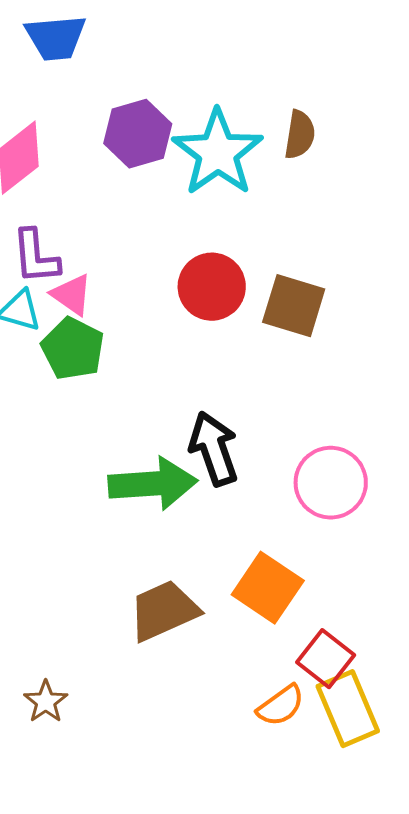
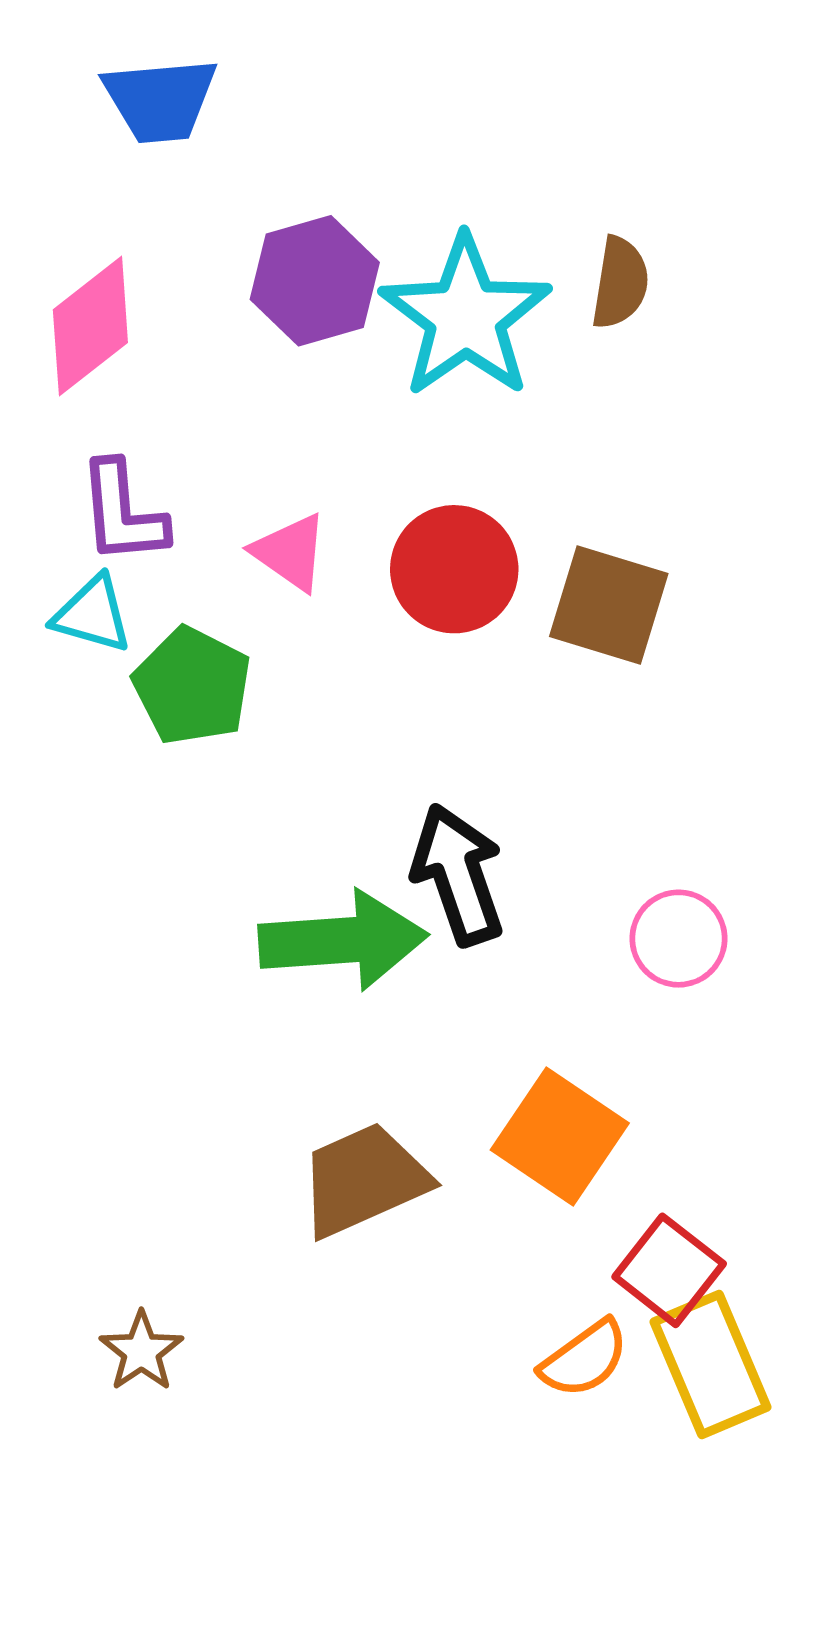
pink triangle: (72, 295) -> (290, 552), moved
pink circle: (331, 483) -> (678, 939), size x0.7

